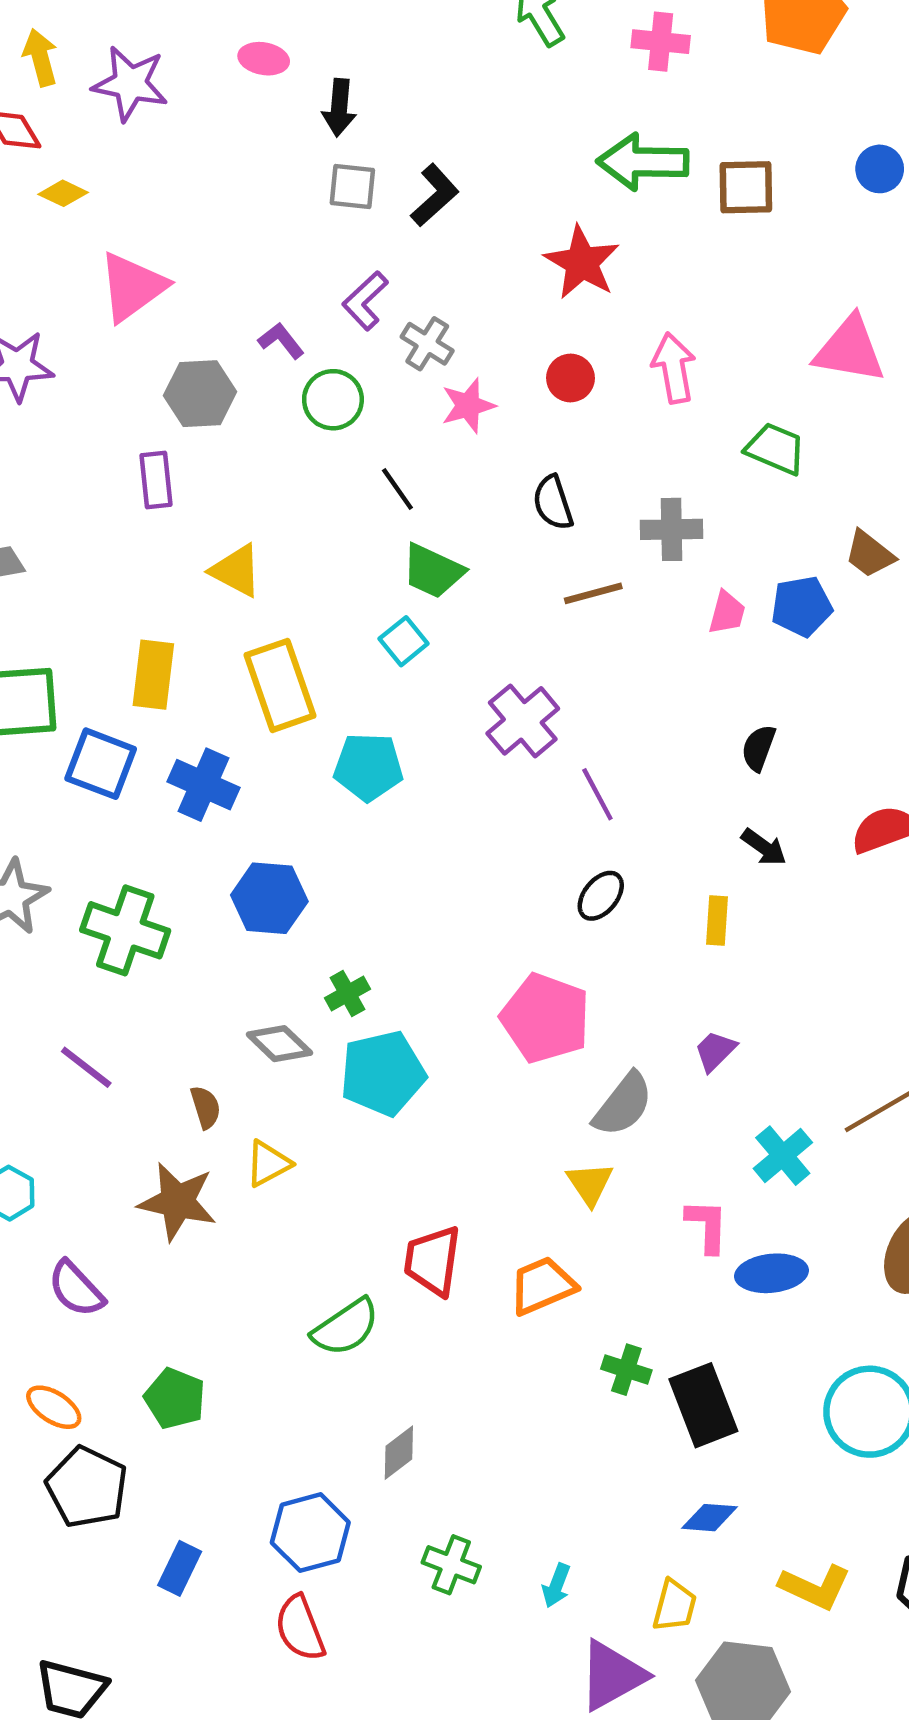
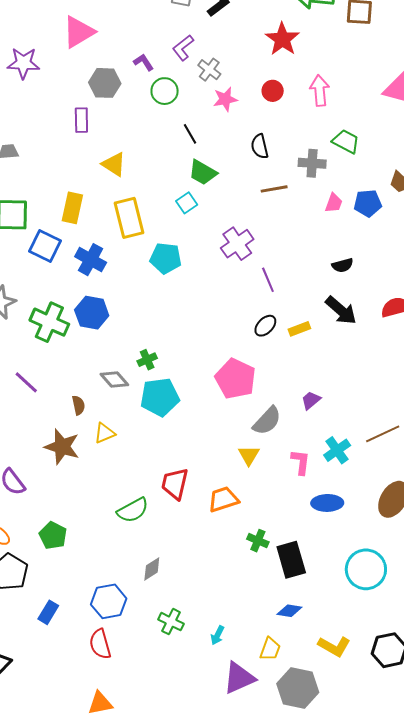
green trapezoid: (775, 449) -> (346, 141), moved
black semicircle: (759, 748) -> (343, 265), turned -130
black arrow: (764, 847) -> (341, 310), size x1.6
blue hexagon: (269, 898) -> (92, 313), moved
yellow rectangle: (717, 920) -> (299, 329), moved, turned 60
pink L-shape: (707, 1226) -> (301, 462), moved

